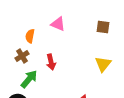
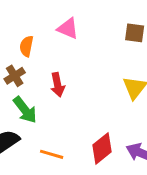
green arrow: (29, 79) -> (25, 110), turned 102

